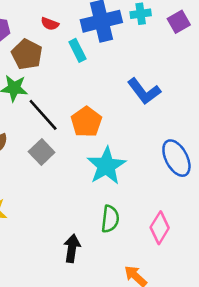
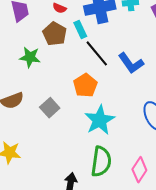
brown pentagon: (27, 54) -> (55, 34), moved
black line: (43, 115) -> (97, 53), moved
green semicircle: (110, 219) -> (101, 161), size x1.4

